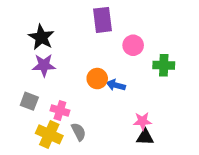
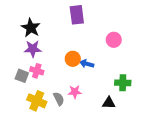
pink circle: (133, 45) -> (114, 40), moved
green cross: (164, 65) -> (123, 83), moved
pink cross: (60, 110) -> (37, 71), moved
pink star: (142, 121) -> (75, 92), moved

